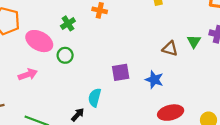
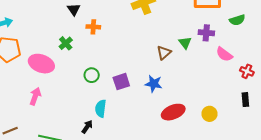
brown triangle: (170, 49) -> (164, 53), turned -49
green circle: (65, 55) -> (92, 75), moved
pink arrow: (28, 74) -> (35, 96), turned -42

